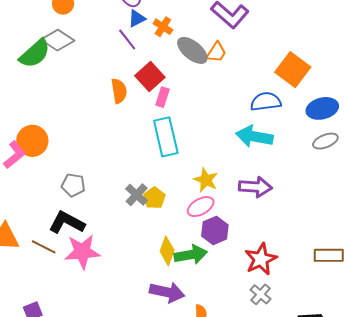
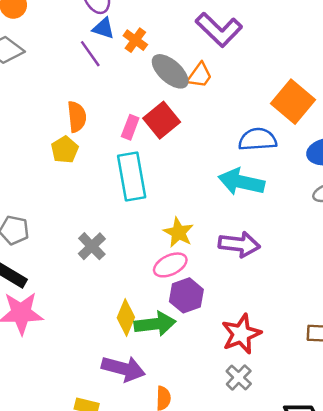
blue triangle: (137, 19) -> (103, 28), turned 42
red square: (150, 77) -> (162, 120), moved
yellow pentagon: (154, 198) -> (65, 150), moved

